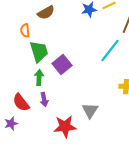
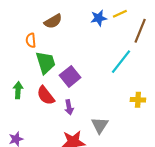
green arrow: (39, 78) -> (18, 90), moved
purple arrow: (44, 100) -> (69, 107), moved
red semicircle: (21, 103) -> (46, 96), moved

